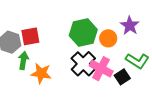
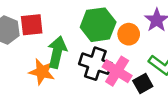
green arrow: (23, 60) -> (57, 52), moved, size x1.4
black cross: (83, 64) -> (95, 64), turned -30

